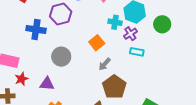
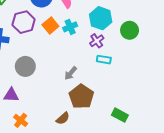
cyan cross: (115, 22) -> (70, 27), moved, turned -32
orange square: (97, 43) -> (50, 26), moved

